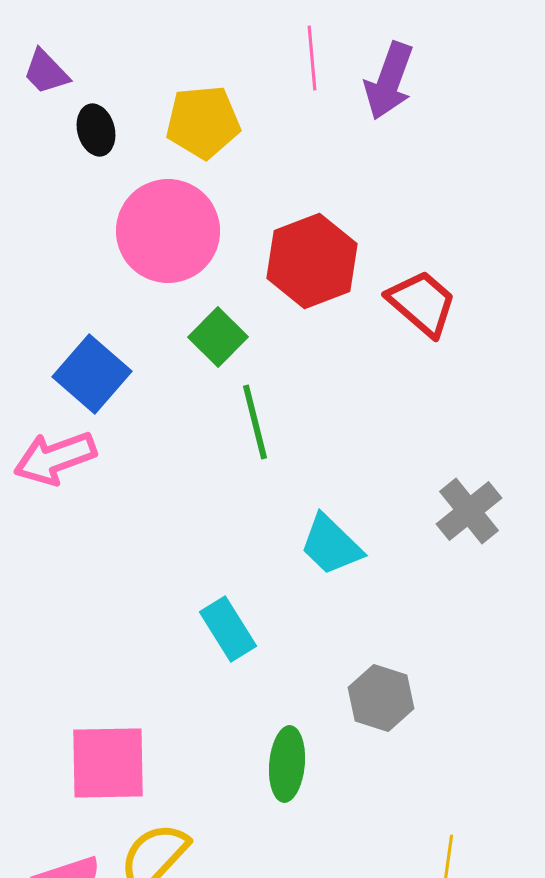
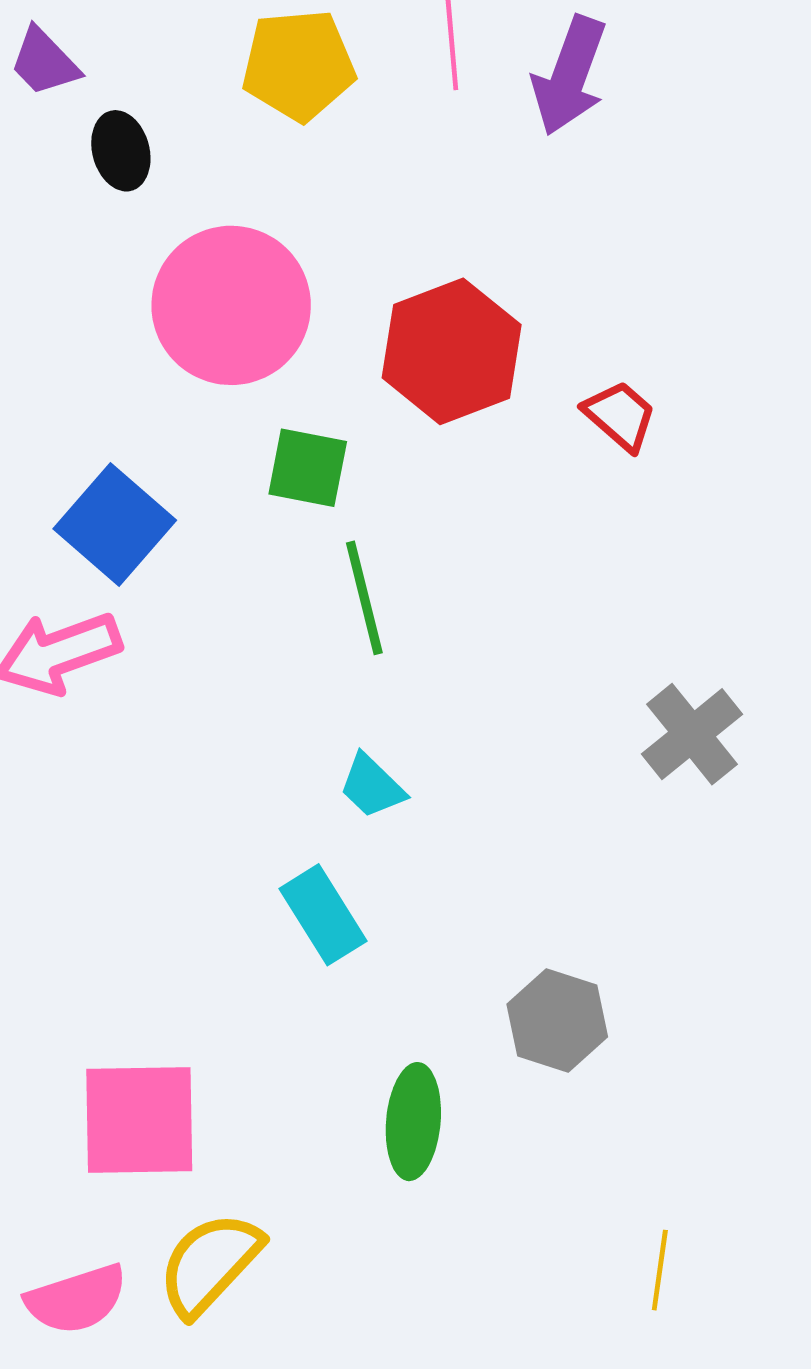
yellow pentagon: (203, 122) -> (298, 65), moved
red trapezoid: (422, 303) -> (620, 416), size x0.7
green square: (218, 337) -> (308, 468), turned -34
cyan trapezoid: (331, 545) -> (372, 786), moved, size x0.7

